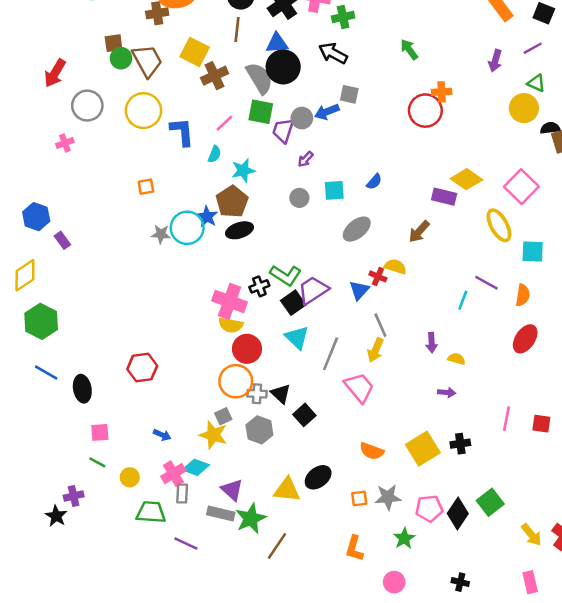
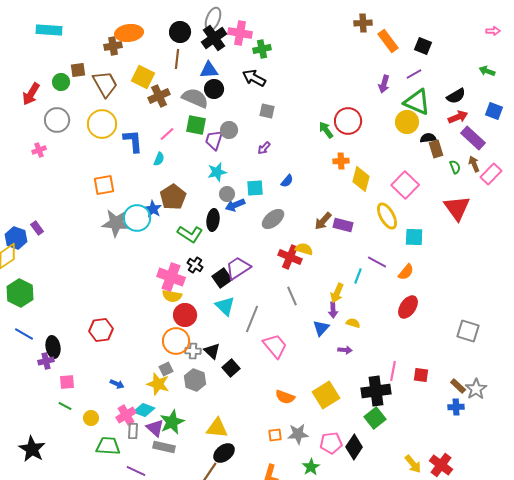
green arrow: (409, 49) -> (326, 130), moved
green circle: (121, 58) -> (61, 82), moved
black circle: (283, 67) -> (214, 89), size x0.7
gray semicircle: (259, 78) -> (195, 98), turned -36
green triangle: (536, 83) -> (417, 102), size x1.8
orange cross: (442, 92) -> (341, 161), moved
red circle: (425, 111) -> (348, 121), moved
blue arrow: (327, 112) -> (235, 205), moved
purple arrow: (306, 159) -> (264, 148), moved
cyan star: (243, 170) -> (217, 172), moved
yellow diamond: (467, 179) -> (361, 179), turned 70
orange square: (146, 187) -> (104, 185), size x1.5
purple rectangle: (444, 197) -> (343, 225), moved
blue hexagon: (36, 217) -> (16, 238), moved
black ellipse: (239, 230) -> (213, 220), moved, turned -65
gray star: (161, 234) -> (116, 223), size x1.8
green L-shape: (286, 275) -> (190, 234), moved
red cross: (378, 276) -> (290, 257), size x1.6
black cross: (259, 286) -> (195, 265), turned -35
blue triangle: (359, 290) -> (321, 328), moved
orange semicircle: (523, 295) -> (406, 272), turned 30
yellow arrow: (375, 350) -> (337, 293), moved
black cross: (460, 444) -> (376, 391), moved, size x1.8
black ellipse: (318, 477) -> (224, 453), moved
purple triangle: (232, 490) -> (155, 428), moved
purple cross: (74, 496) -> (46, 361), moved
green square: (490, 502) -> (375, 418), moved
black star: (56, 516) -> (32, 449), size x1.5
green star: (251, 518) -> (172, 422), moved

